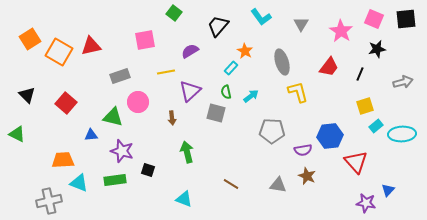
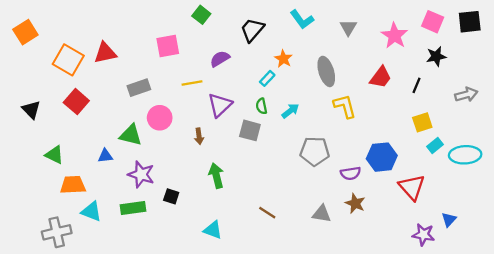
orange square: (30, 39) -> (25, 32), moved
red square: (66, 103) -> (76, 102), moved
green triangle: (17, 134) -> (54, 155), moved

